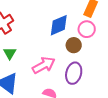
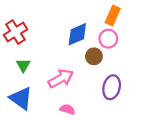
purple ellipse: (74, 73) -> (112, 87), moved

